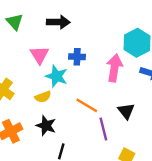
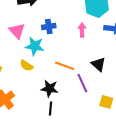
pink arrow: (114, 68) -> (82, 30), size x0.6
yellow semicircle: (43, 97) -> (27, 66), turned 64
black star: (46, 126) -> (50, 89), moved

